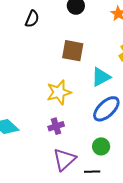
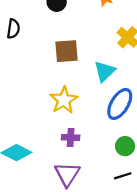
purple cross: (56, 126) -> (71, 137), turned 35
purple triangle: (64, 159) -> (67, 174), moved

